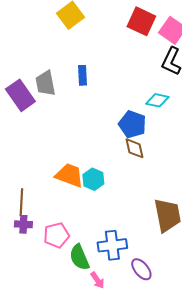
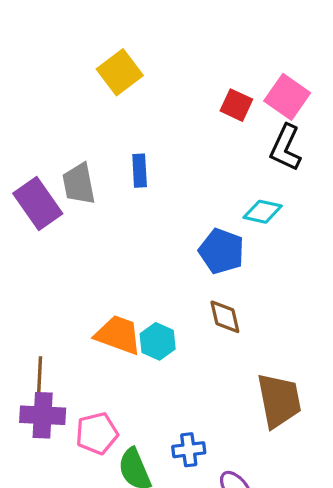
red square: (141, 21) -> (236, 105), moved, size x0.7
brown diamond: (134, 148) -> (225, 317), moved
purple cross: (23, 224) -> (43, 415), size x1.5
blue cross: (112, 245) -> (189, 450), size x0.7

